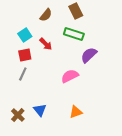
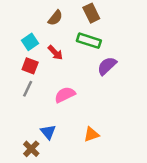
red square: (25, 55) -> (30, 66), turned 32
pink semicircle: (70, 76) -> (65, 95), moved
brown cross: (18, 115) -> (31, 149), moved

